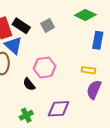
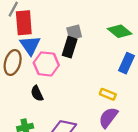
black rectangle: (21, 26) -> (70, 47), moved, turned 60
pink hexagon: (45, 68) -> (46, 64), moved

